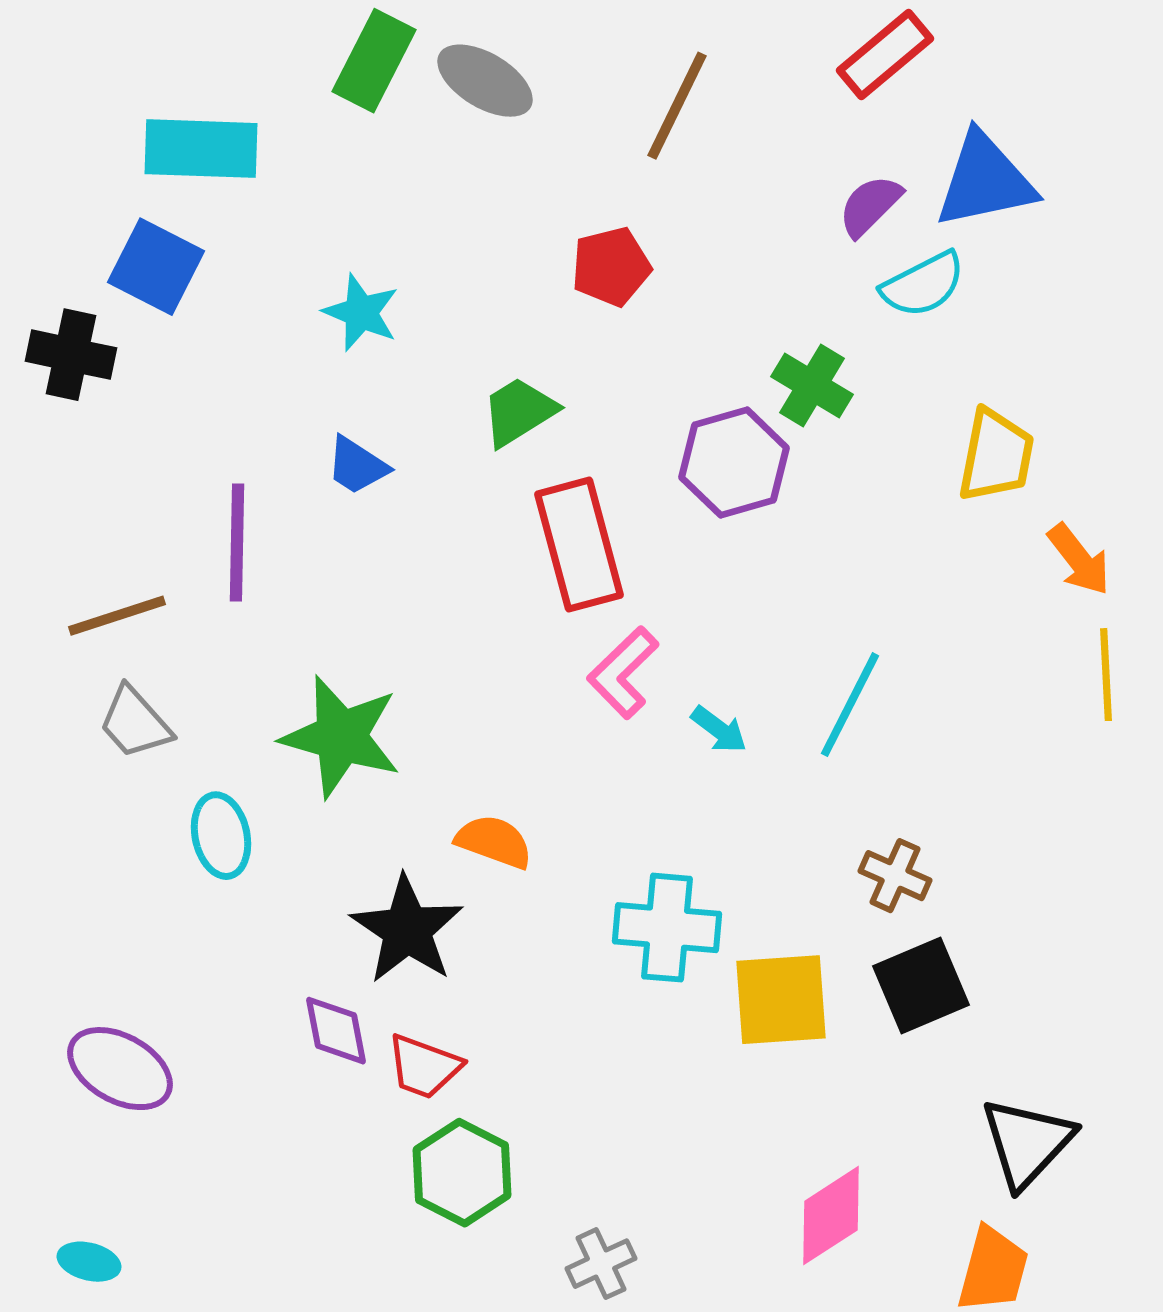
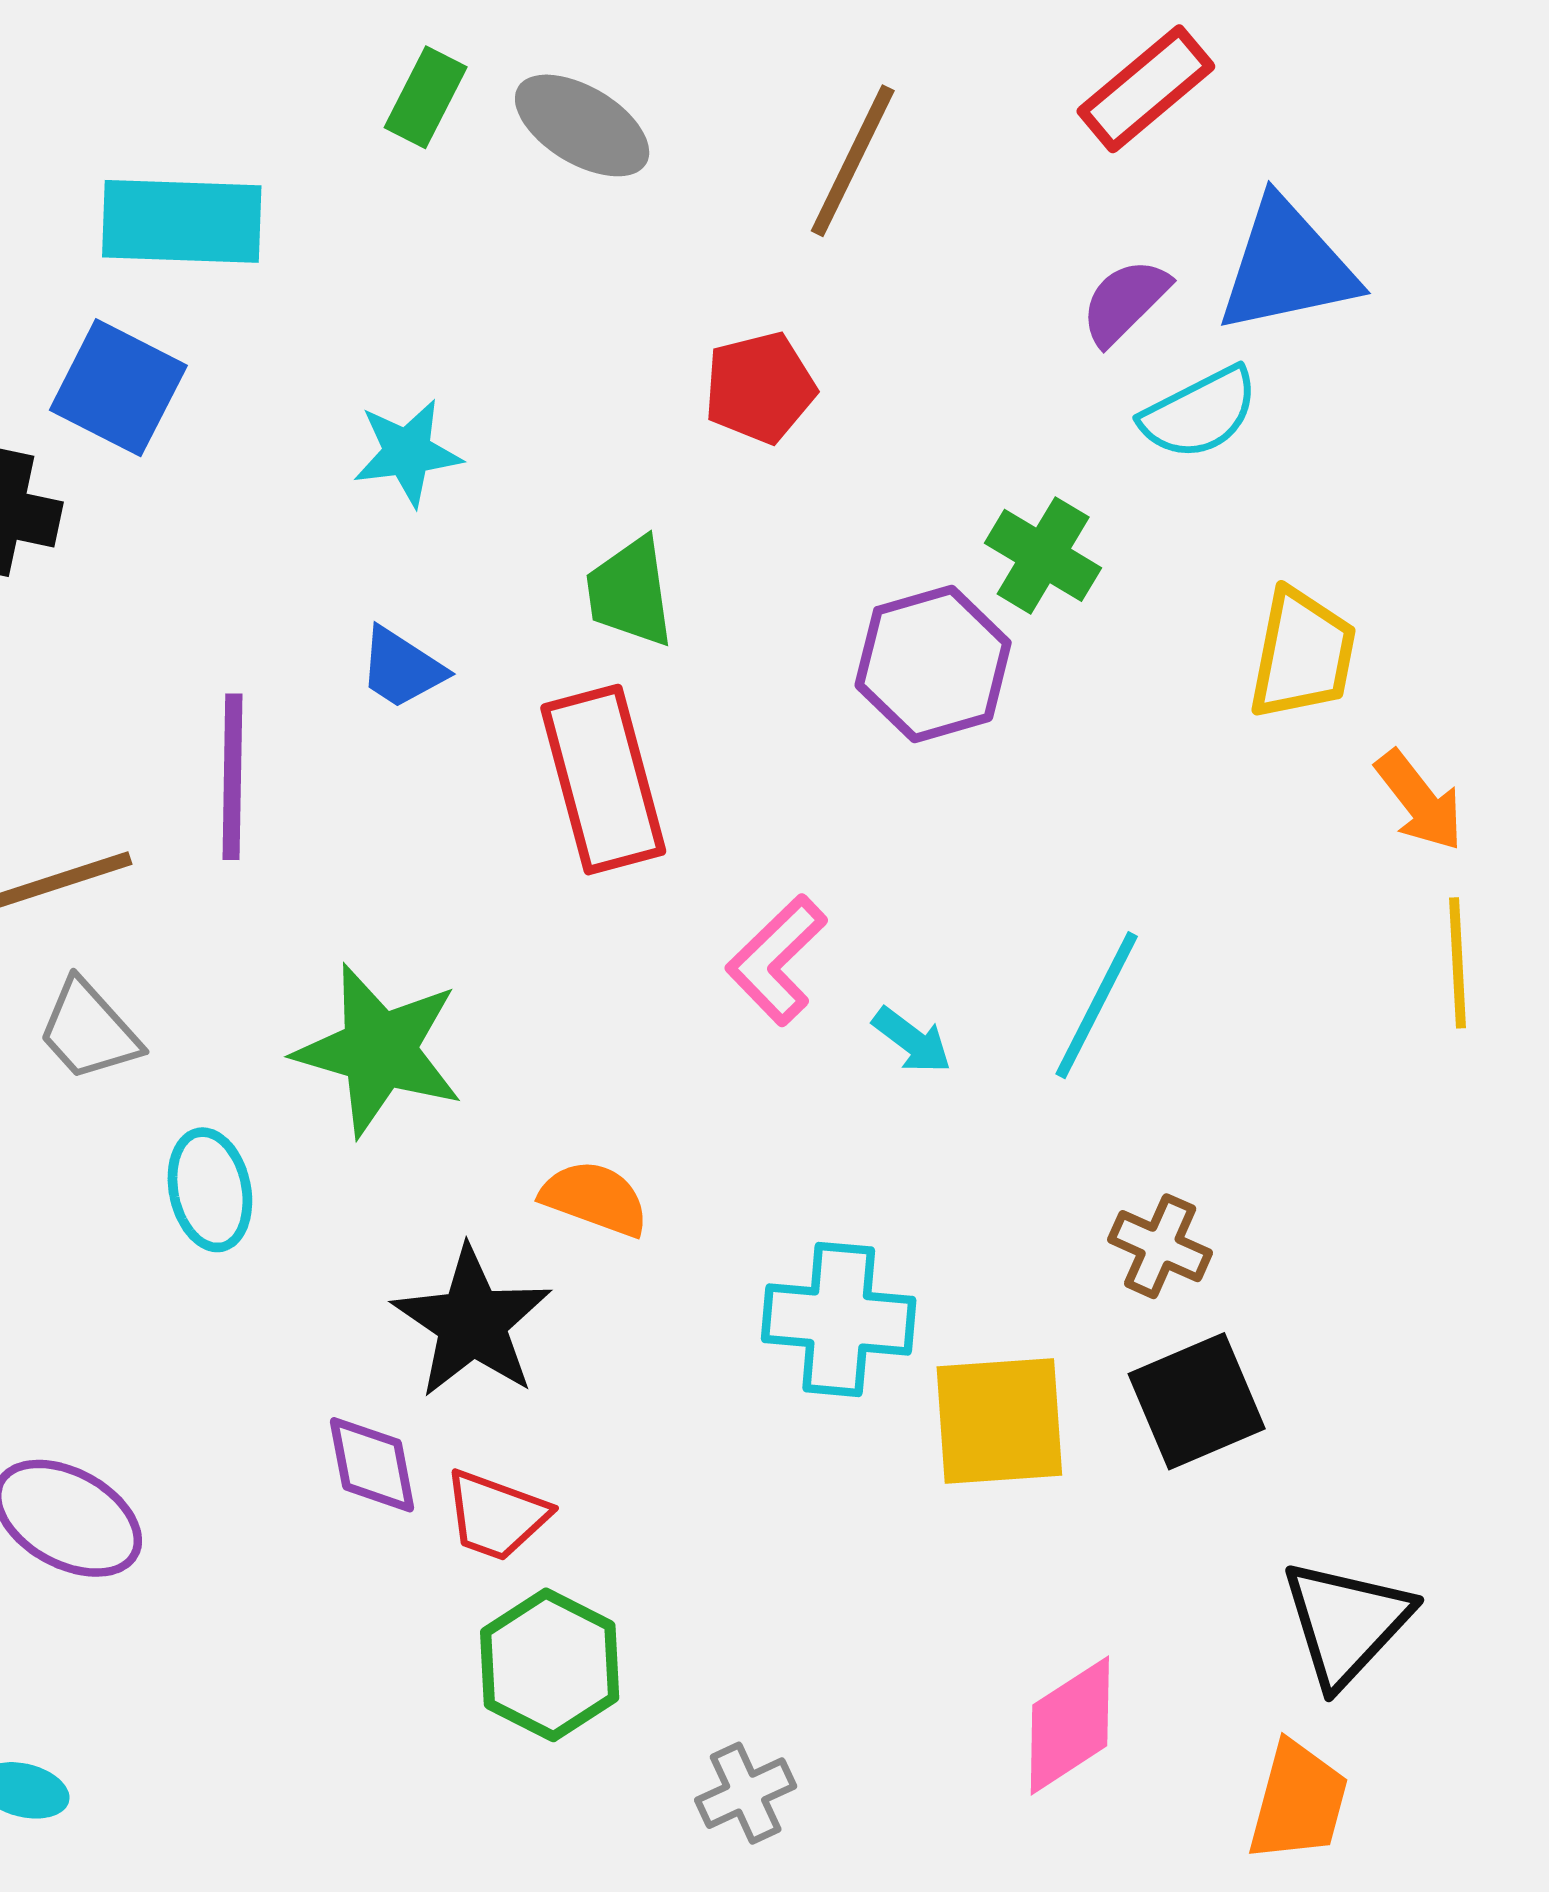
green rectangle: (374, 61) -> (426, 97), size x0.7
cyan star: (361, 313) -> (407, 453), turned -30
green trapezoid: (519, 412) -> (630, 592), turned -66
red rectangle: (579, 545) -> (603, 780), moved

